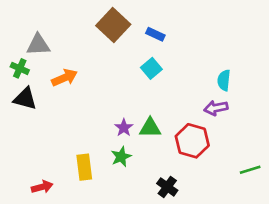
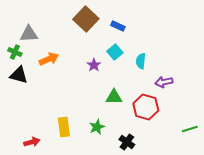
cyan semicircle: (224, 80) -> (141, 61), moved
purple star: (124, 128) -> (94, 65), moved
green star: (121, 157) -> (97, 127), moved

